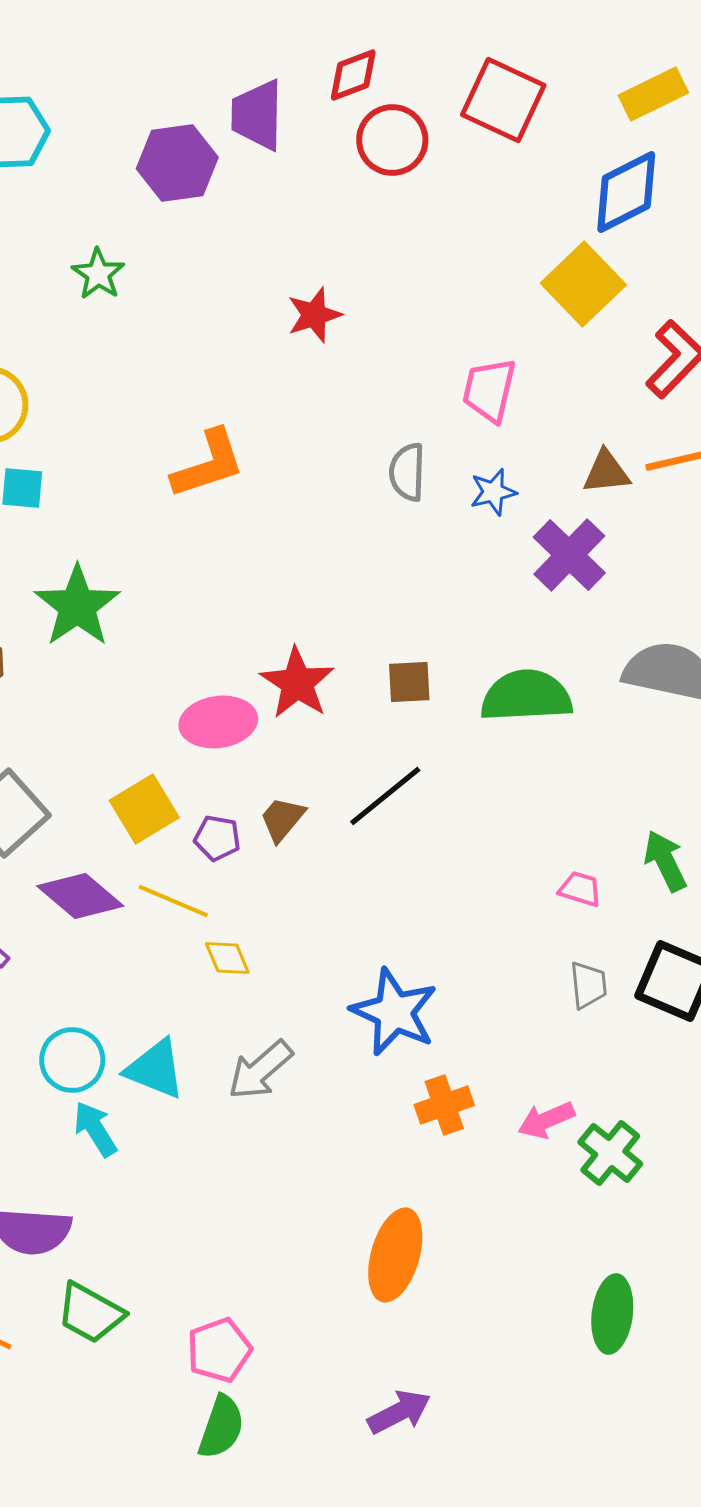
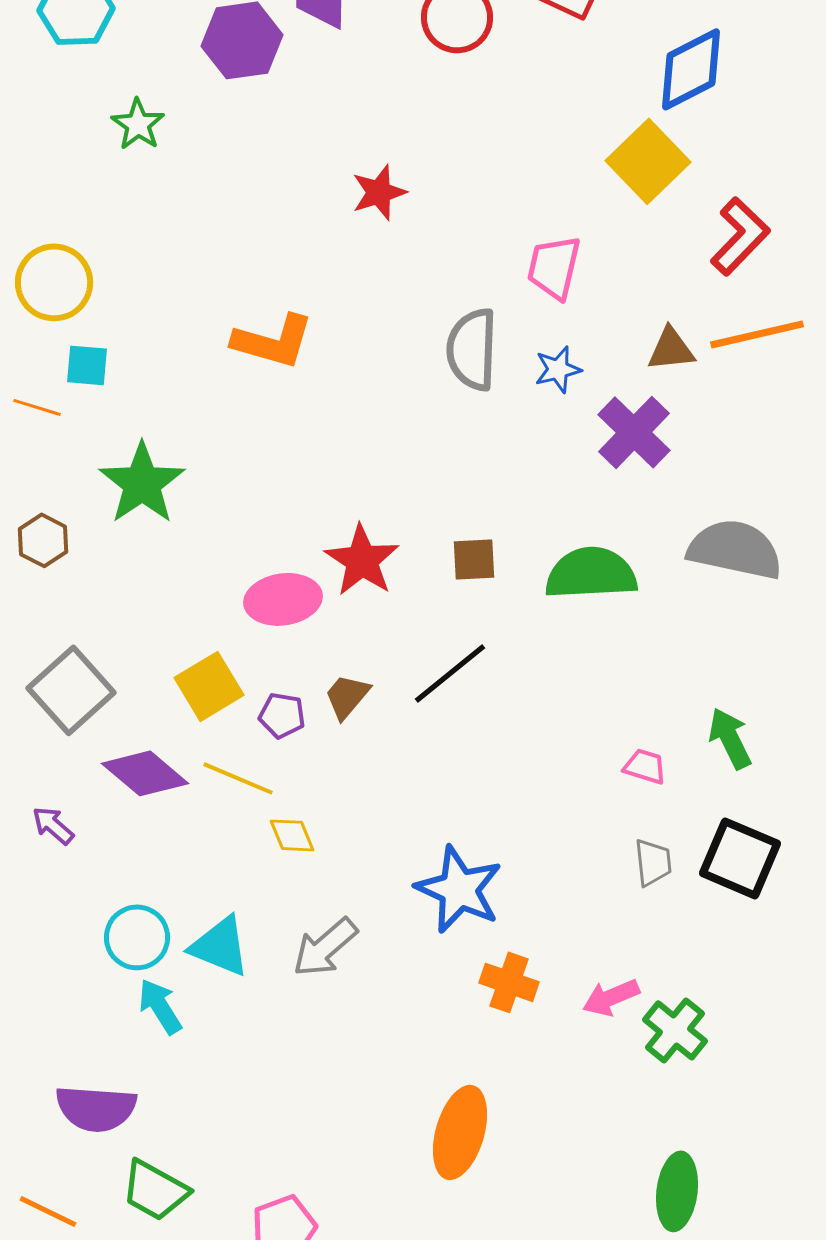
green star: (98, 274) -> (138, 124), moved
orange L-shape: (208, 464) -> (273, 341), turned 34
gray semicircle: (407, 472) -> (472, 349), size x1.4
orange cross: (444, 1105) -> (509, 982), turned 38

